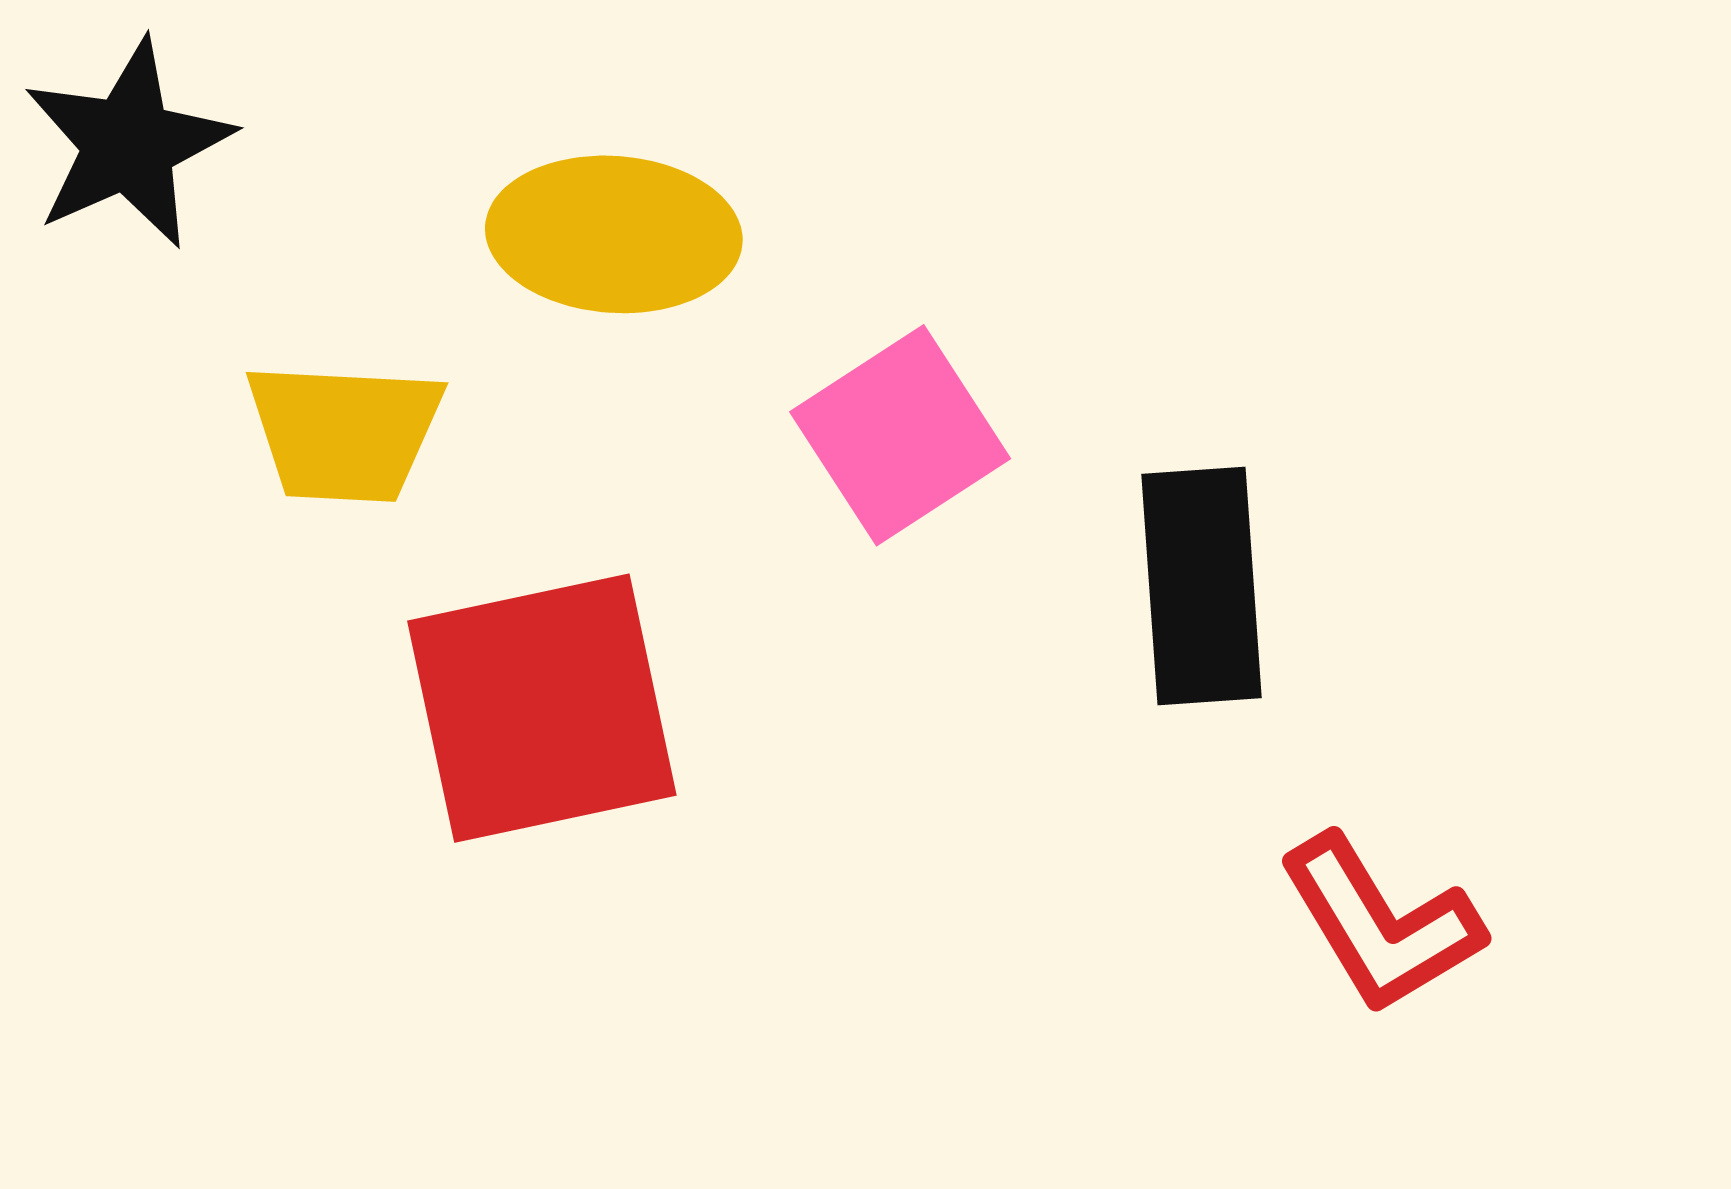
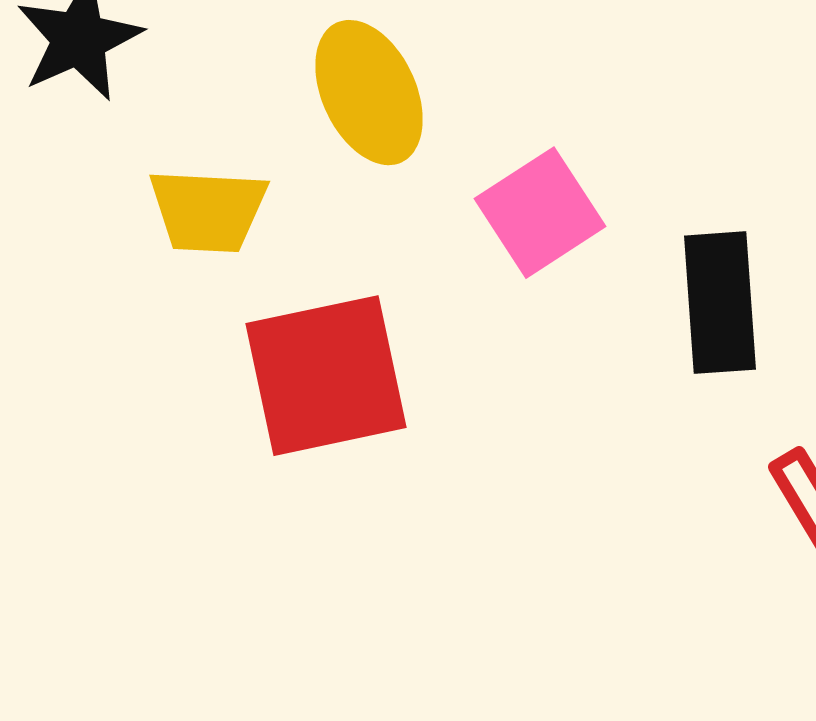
yellow ellipse: (614, 234) -> (369, 93), turned 61

